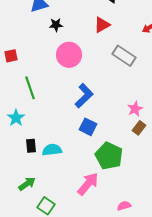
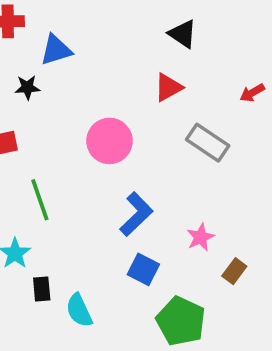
black star: (56, 25) -> (27, 87), moved
pink star: (135, 109) -> (200, 237), moved
black rectangle: (31, 146) -> (42, 289), moved
cyan semicircle: (52, 150) -> (79, 310), turned -108

